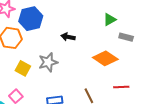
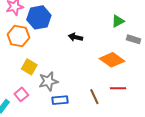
gray star: (48, 62) -> (48, 81), moved
red line: (121, 87) -> (118, 88), moved

